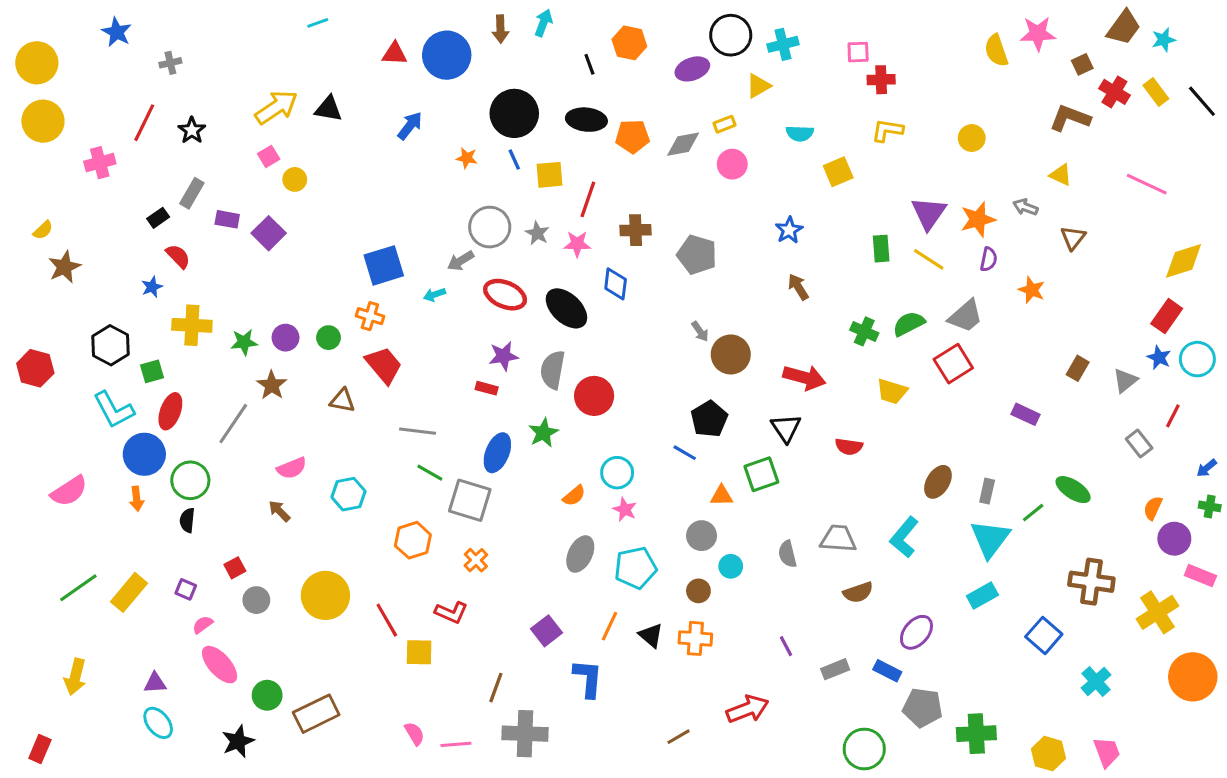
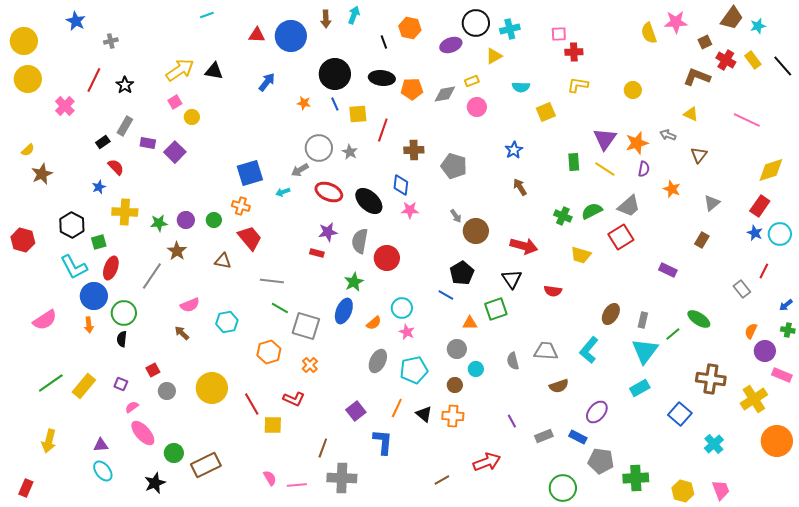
pink cross: (100, 163) -> (65, 106), turned -30
pink star: (577, 244) -> (410, 210), moved
gray triangle: (1125, 381) -> (712, 203), moved
blue ellipse: (497, 453) -> (344, 311), moved

